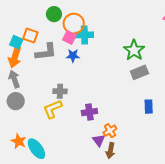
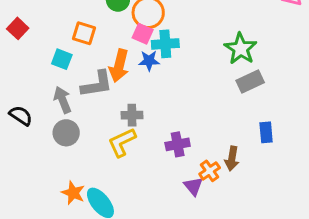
cyan cross: (84, 35) -> (165, 44), moved
cyan square: (16, 42) -> (62, 59), moved
gray L-shape: (46, 52) -> (97, 84), moved
orange arrow: (15, 57) -> (119, 66), moved
brown arrow: (110, 151) -> (232, 158), moved

